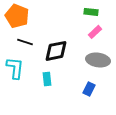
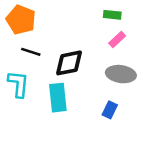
cyan rectangle: (47, 79) -> (58, 98), size x1.6

